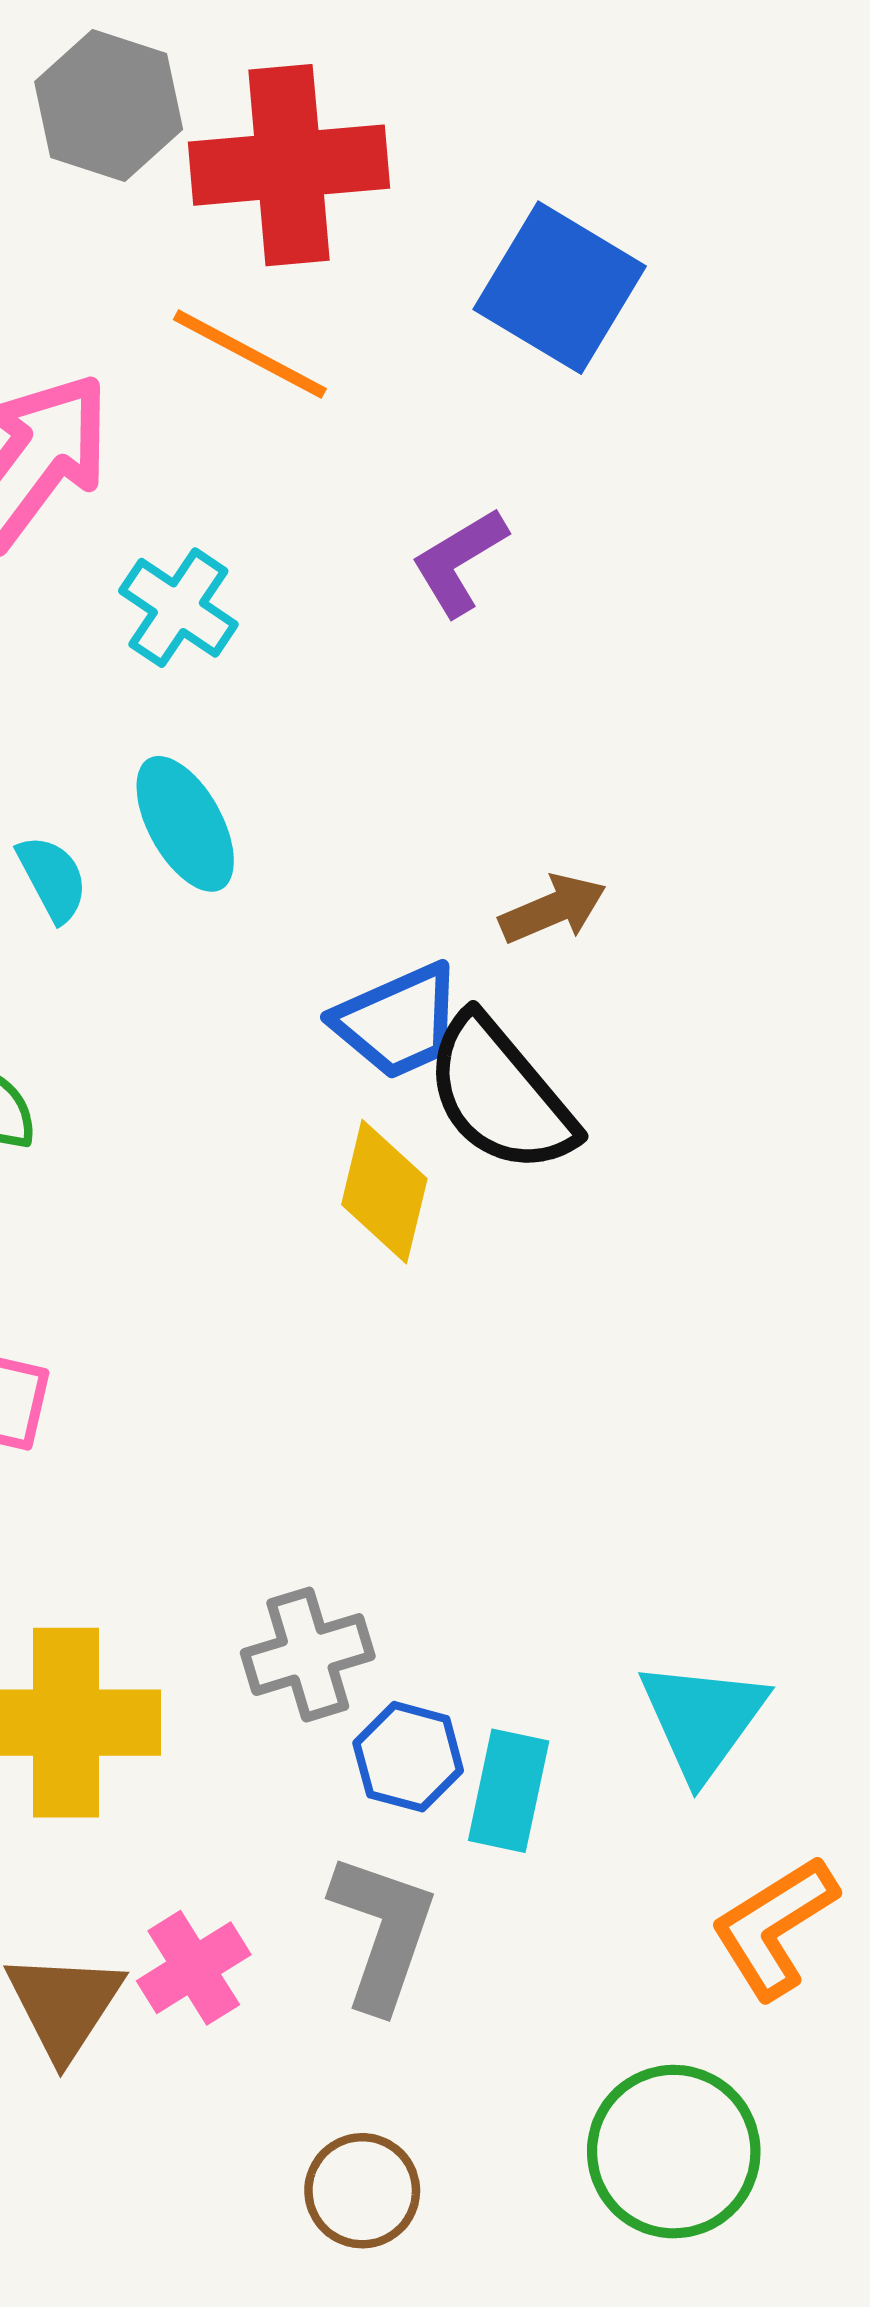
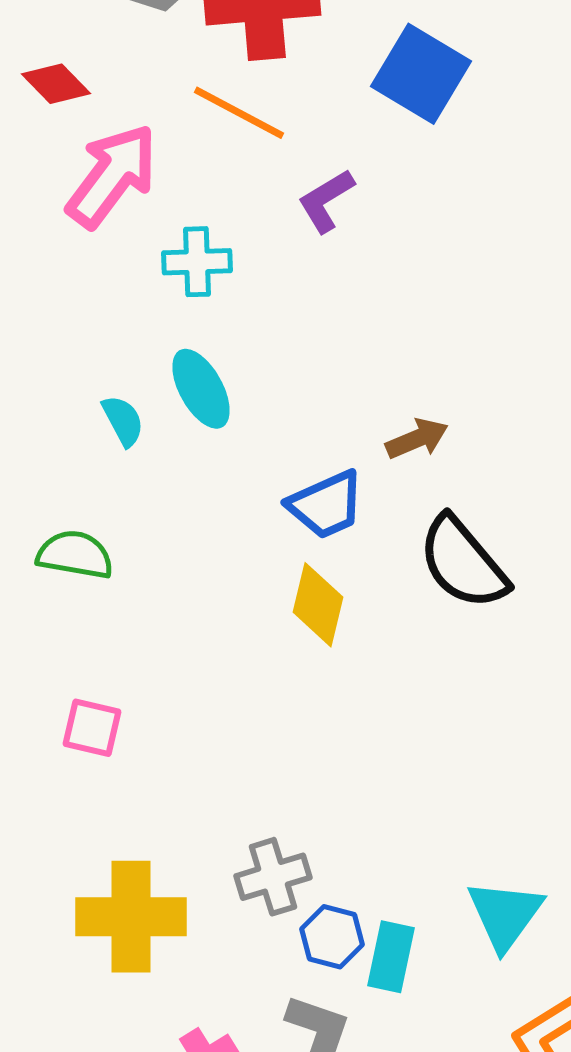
purple L-shape: (459, 562) -> (326, 201), moved
cyan cross: (178, 608) -> (197, 262), turned -36
black semicircle: (500, 1095) -> (463, 563), moved

